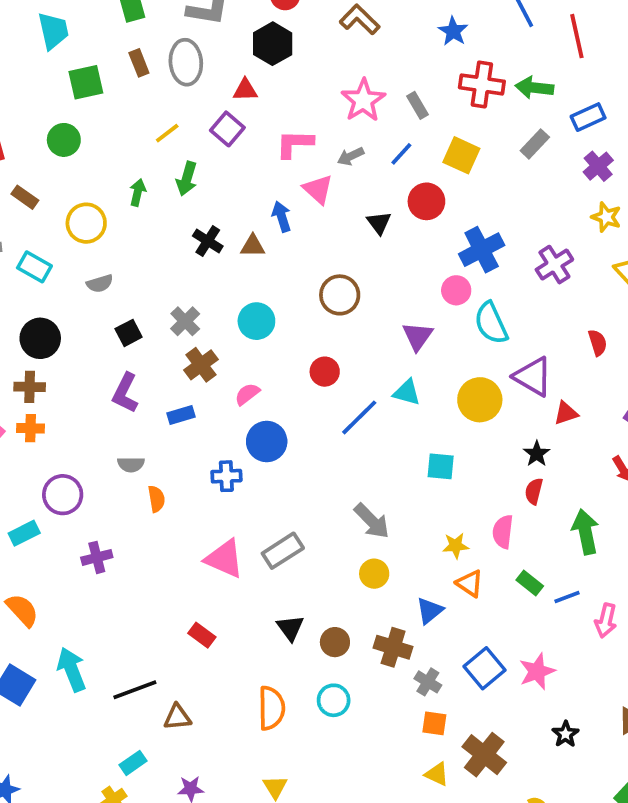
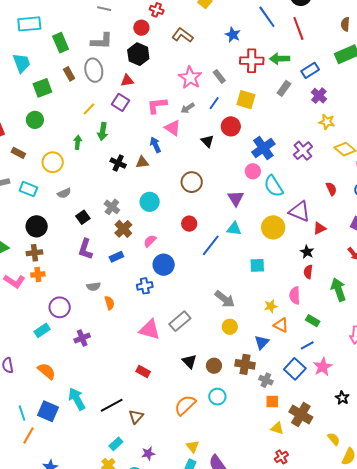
blue line: (567, 597) -> (307, 345), moved
orange semicircle: (271, 708) -> (185, 405), turned -125
brown triangle: (177, 717) -> (136, 417), turned -35

